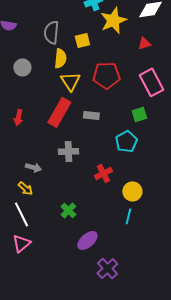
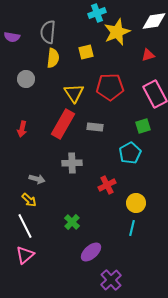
gray semicircle: (51, 32) -> (48, 32), moved
yellow semicircle: (60, 58) -> (53, 58), moved

